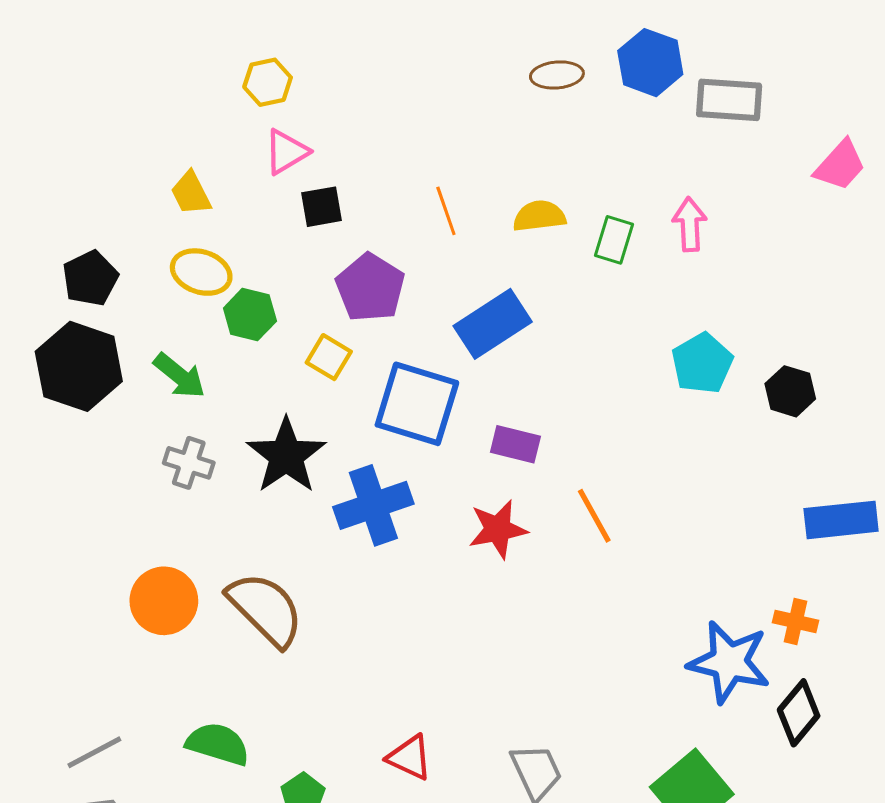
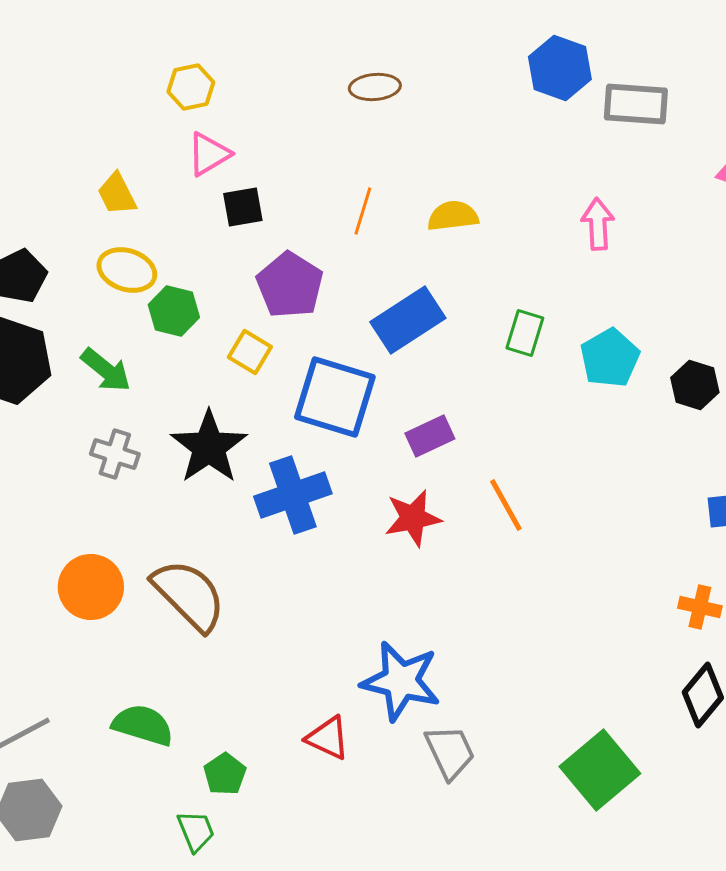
brown ellipse: (557, 75) -> (375, 87), moved
orange line: (446, 211) -> (363, 211), turned 36
green rectangle: (614, 240) -> (525, 333), moved
purple rectangle: (515, 444) -> (430, 436), turned -39
blue star: (729, 662) -> (401, 681), moved

